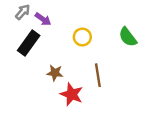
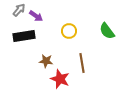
black rectangle: (29, 43) -> (24, 36), turned 45

